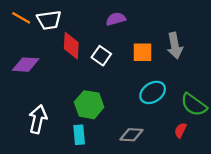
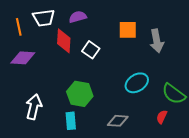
orange line: (21, 18) -> (19, 27), moved, turned 48
purple semicircle: (116, 19) -> (78, 17), moved
orange square: (143, 52) -> (128, 30), moved

